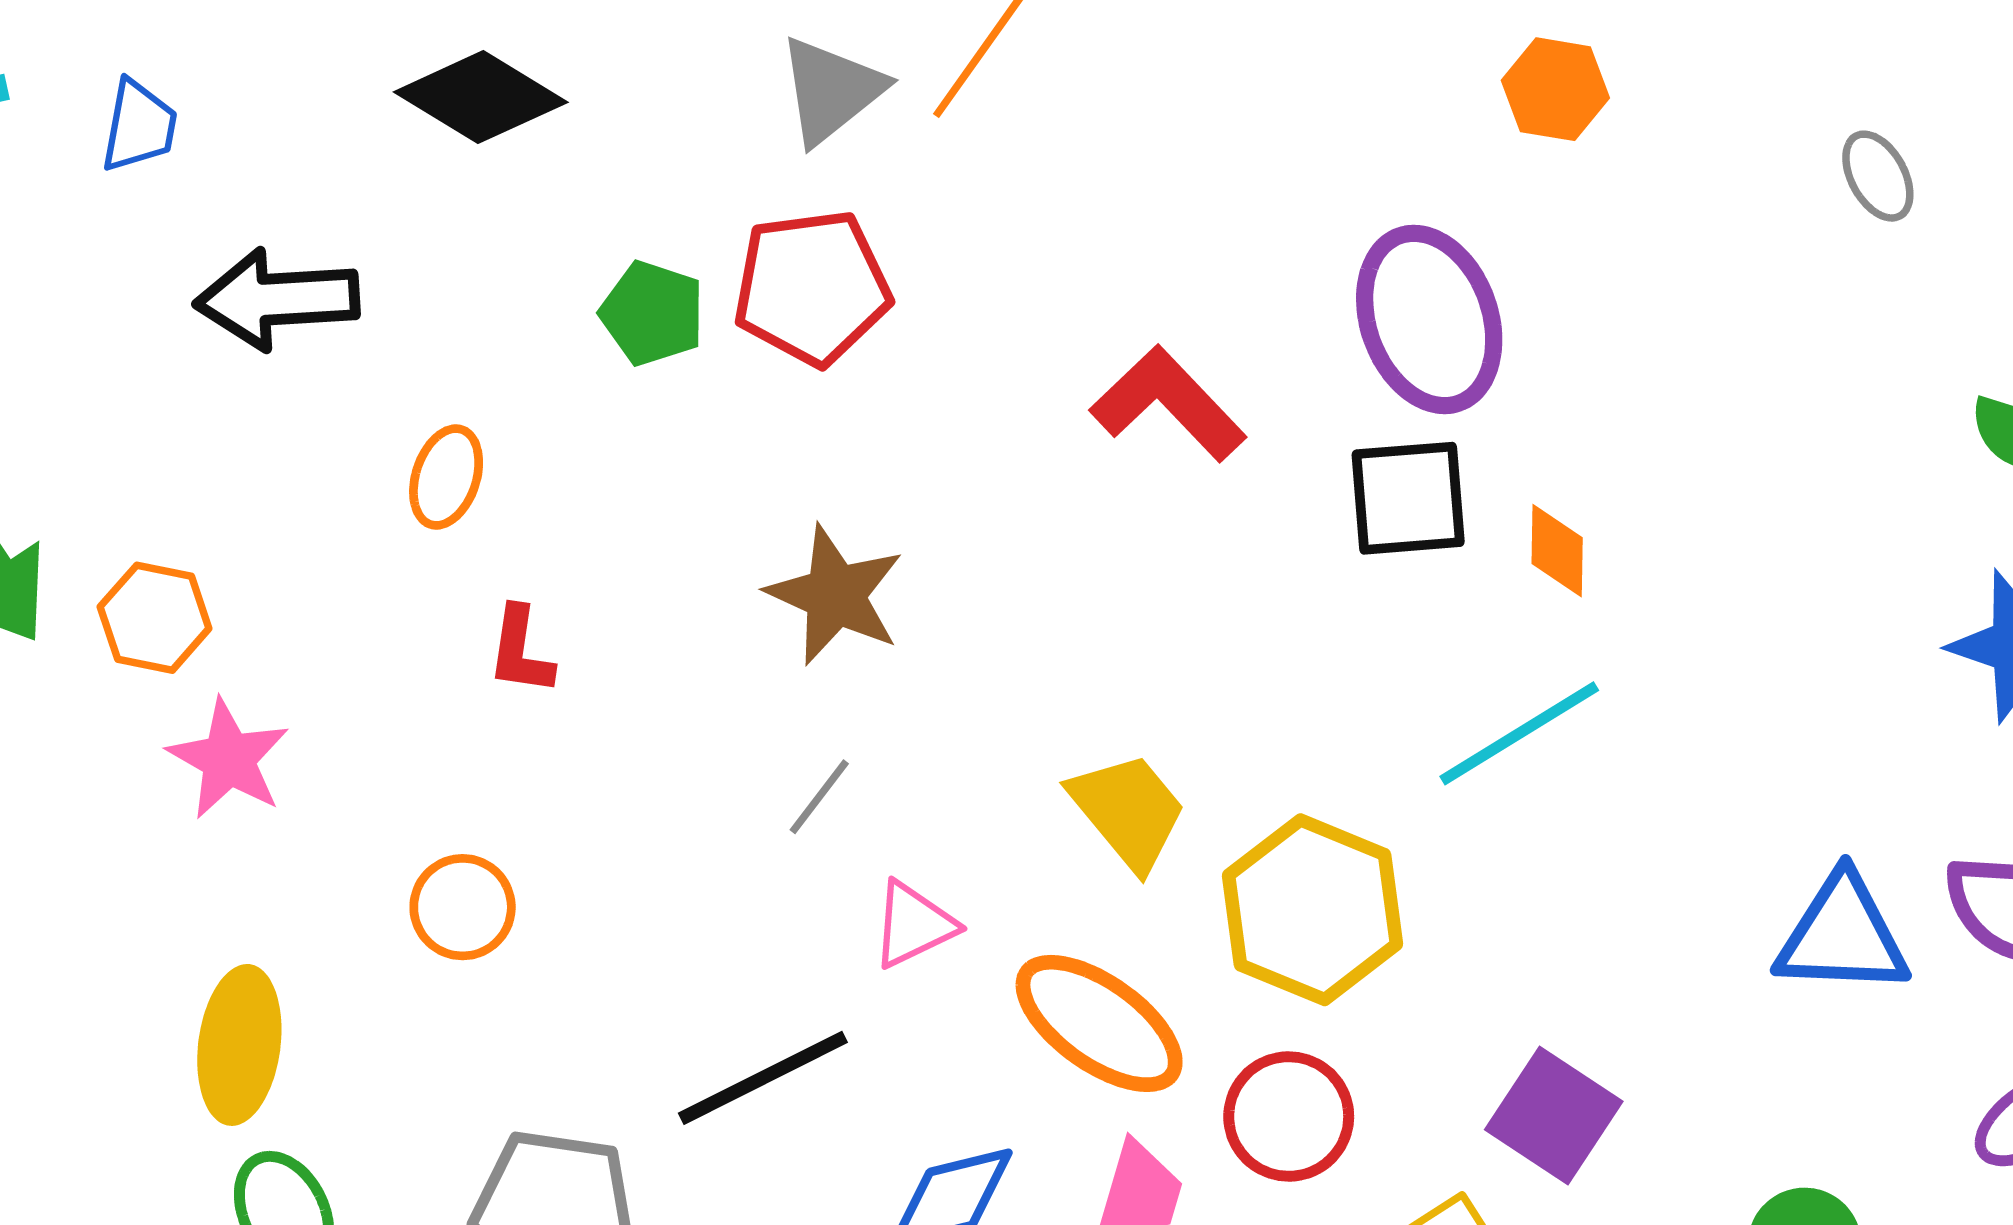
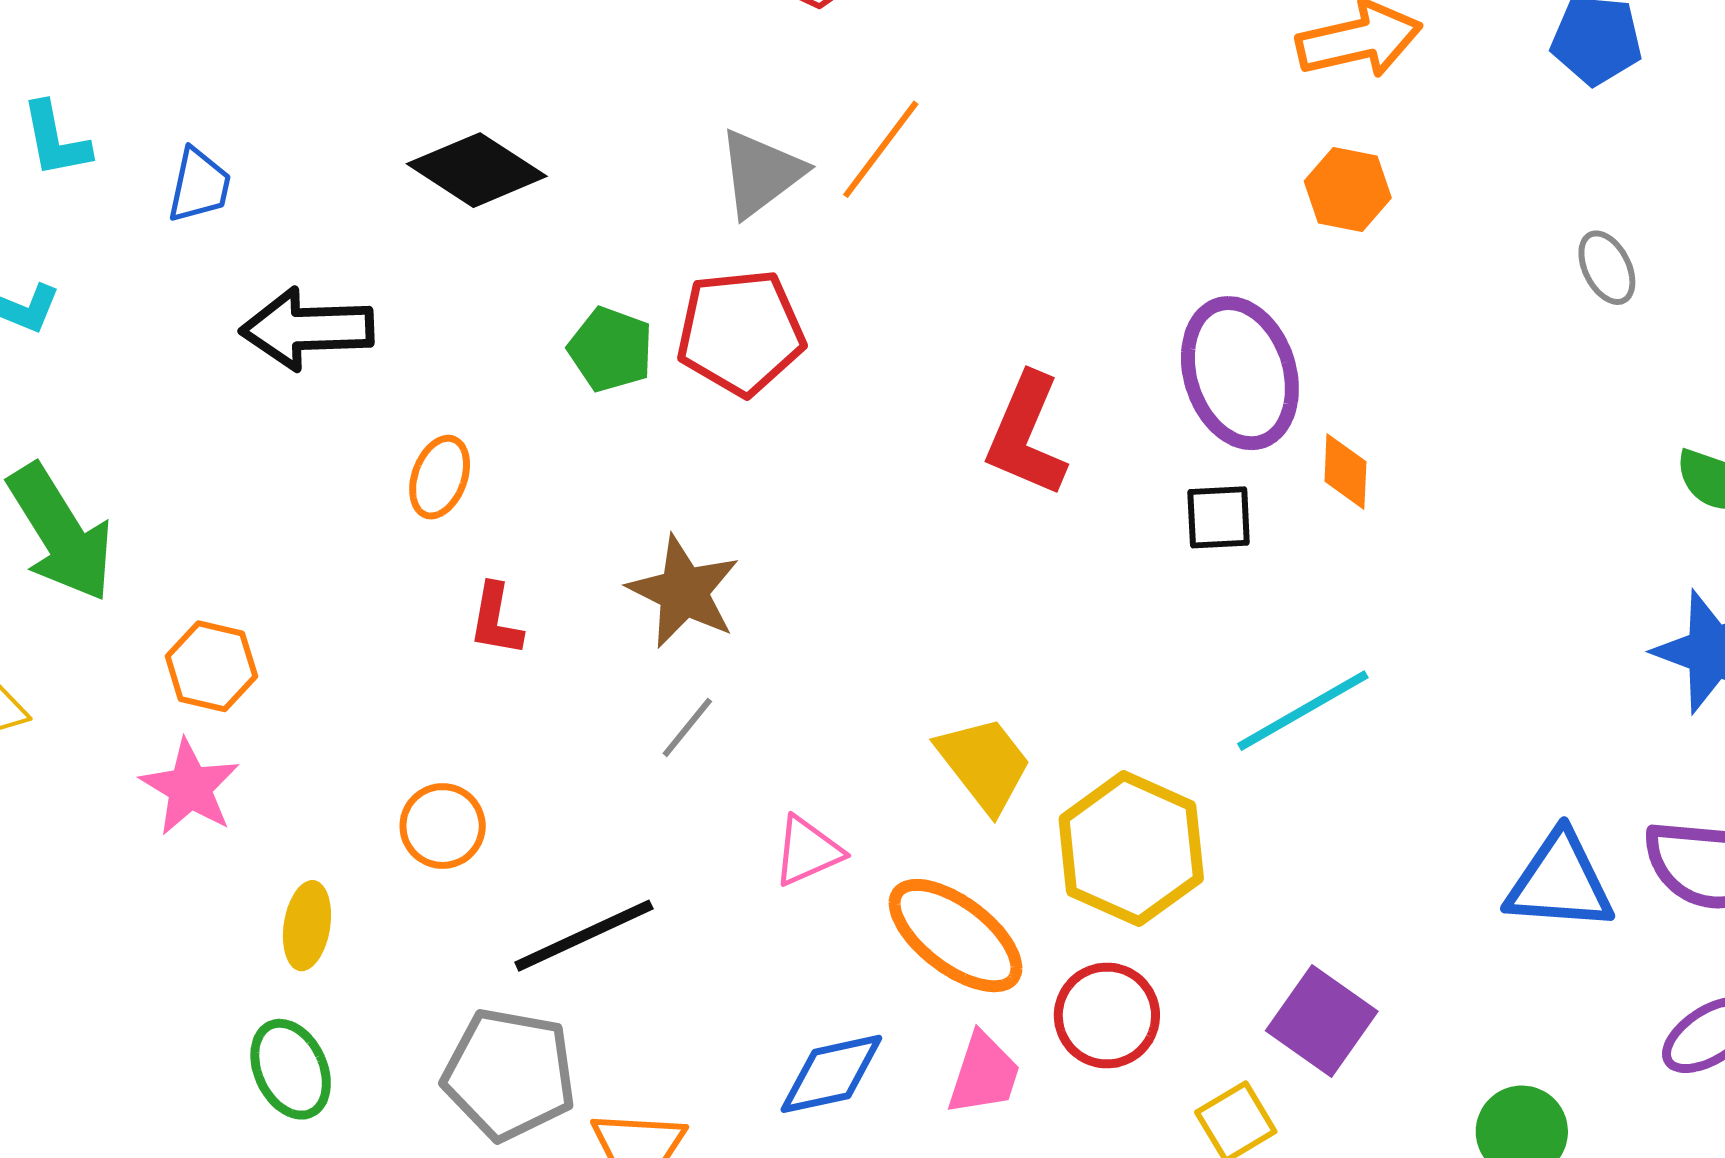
red L-shape: (1168, 404) -> (1026, 435), turned -115
black square: (1408, 498) -> (1219, 517), size x0.7
orange diamond: (1557, 551) -> (1345, 472), moved
brown star: (835, 595) -> (684, 592), moved
orange hexagon: (155, 618) -> (211, 666), moved
pink star: (229, 759) -> (190, 787), moved
gray line: (819, 797) -> (687, 727), moved
yellow ellipse: (239, 1045) -> (307, 926), moved, size x0.7
black line: (763, 1078) -> (584, 936), moved

